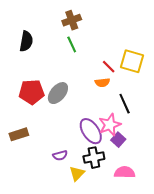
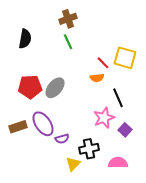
purple ellipse: (91, 131) -> (43, 124), moved
purple square: (118, 140) -> (125, 130), moved
purple semicircle: (60, 155) -> (62, 139), moved

